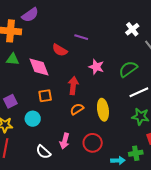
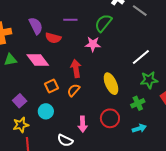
purple semicircle: (30, 15) -> (36, 26), moved, turned -66
green semicircle: (128, 69) -> (103, 23), moved
orange semicircle: (77, 109) -> (74, 90), moved
green cross: (136, 153) -> (138, 103), moved

